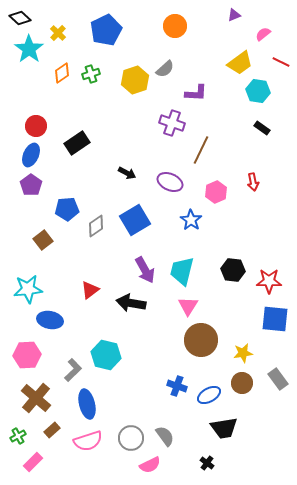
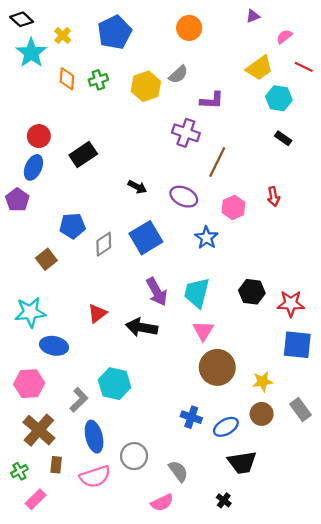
orange diamond: (62, 73) -> (67, 79), turned -50
purple pentagon: (31, 185) -> (17, 200), moved
brown rectangle: (52, 430) -> (56, 465), turned -42
gray circle: (131, 438) -> (134, 456), moved

